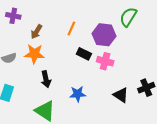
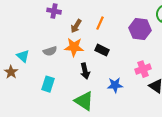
orange line: (71, 28) -> (100, 23), moved
black rectangle: (84, 54) -> (102, 50), moved
pink cross: (105, 61) -> (143, 69), moved, turned -35

